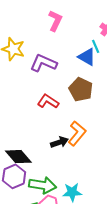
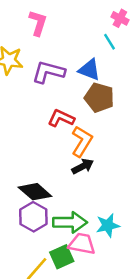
pink L-shape: (55, 21) -> (38, 23), moved
blue triangle: (87, 57) -> (89, 70), moved
orange L-shape: (77, 133) -> (82, 141), moved

